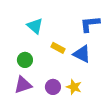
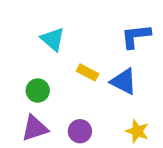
yellow star: (74, 87) -> (137, 131), moved

